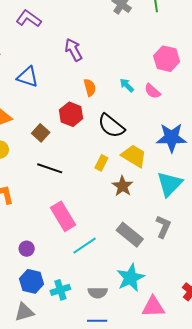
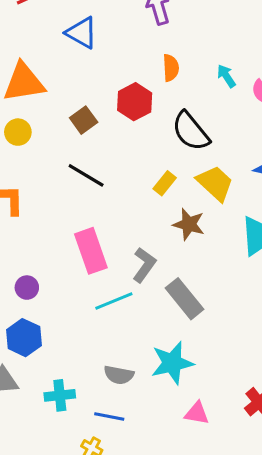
brown star: (123, 186) -> (189, 224), turned -30
gray L-shape: (163, 227) -> (144, 265), moved
cyan cross: (60, 290) -> (60, 395), moved
pink triangle: (153, 307) -> (197, 413), size x0.7

